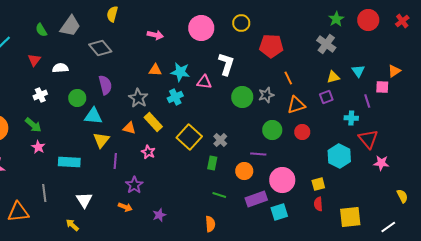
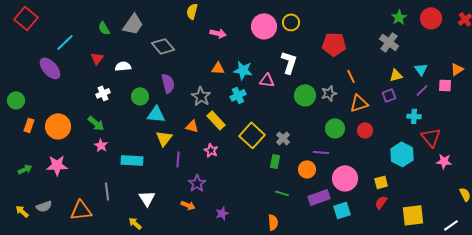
yellow semicircle: (112, 14) -> (192, 11), moved
yellow circle: (241, 23) -> (291, 22), moved
purple line: (367, 101) -> (422, 90), moved, turned 64
red semicircle: (318, 204) -> (381, 202), turned 40

